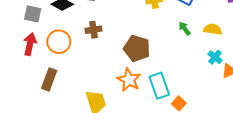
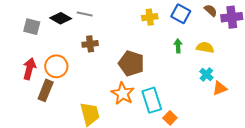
green arrow: (185, 29) -> (178, 46), turned 32
orange circle: (59, 42) -> (56, 66), moved
red arrow: (30, 44) -> (29, 69), moved

